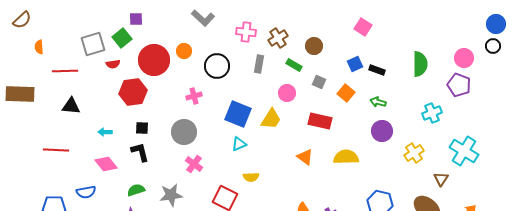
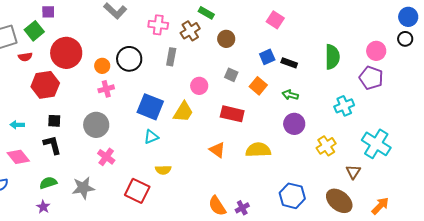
orange circle: (184, 51) -> (102, 66), moved
green rectangle: (294, 65) -> (206, 13), moved

